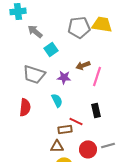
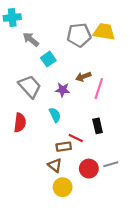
gray trapezoid: (34, 74) -> (30, 86), turned -150
brown triangle: (57, 146) -> (55, 165), turned 40

